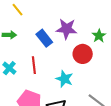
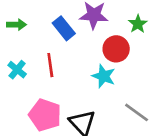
cyan star: (64, 79) -> (104, 76), moved

